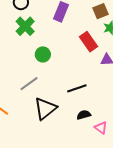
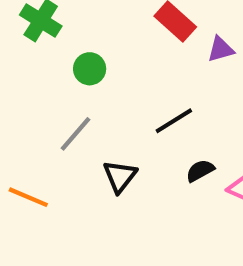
black triangle: (45, 109) -> (120, 176), size x0.7

